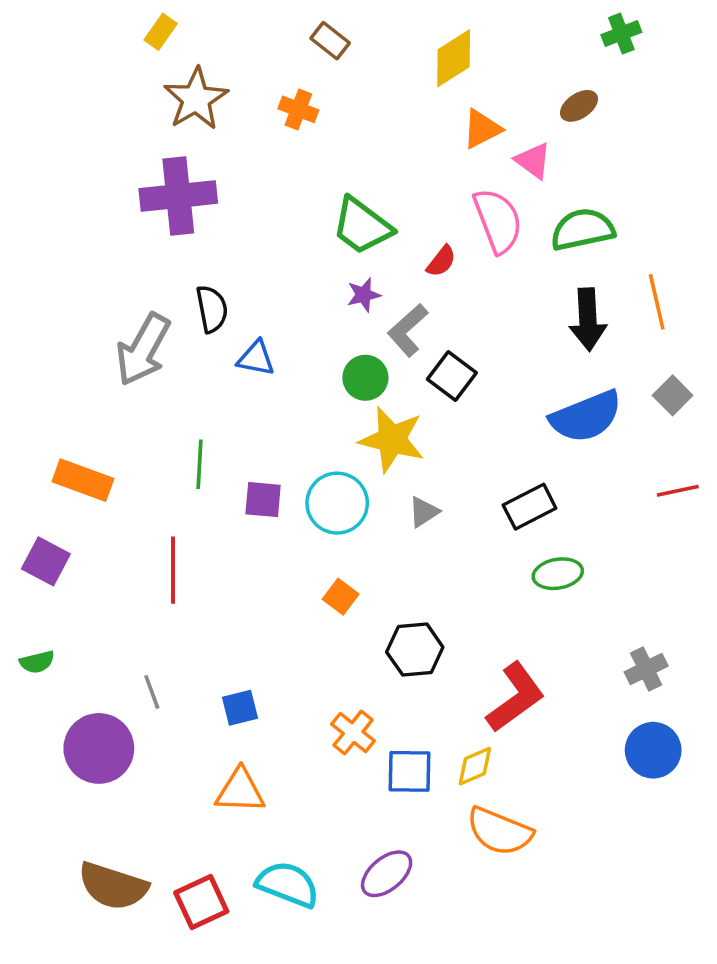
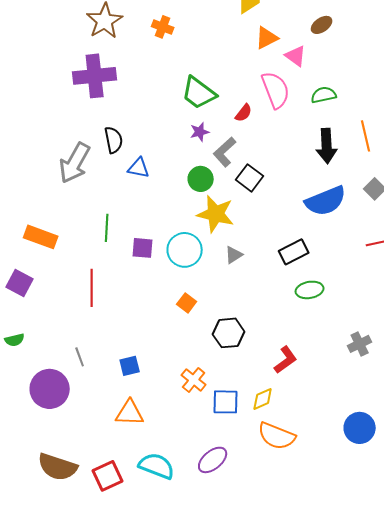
green semicircle: (583, 229) -> (324, 95), size x0.7
red L-shape: (515, 697) -> (286, 360), size x0.7
blue circle: (653, 750) -> (360, 428), moved

